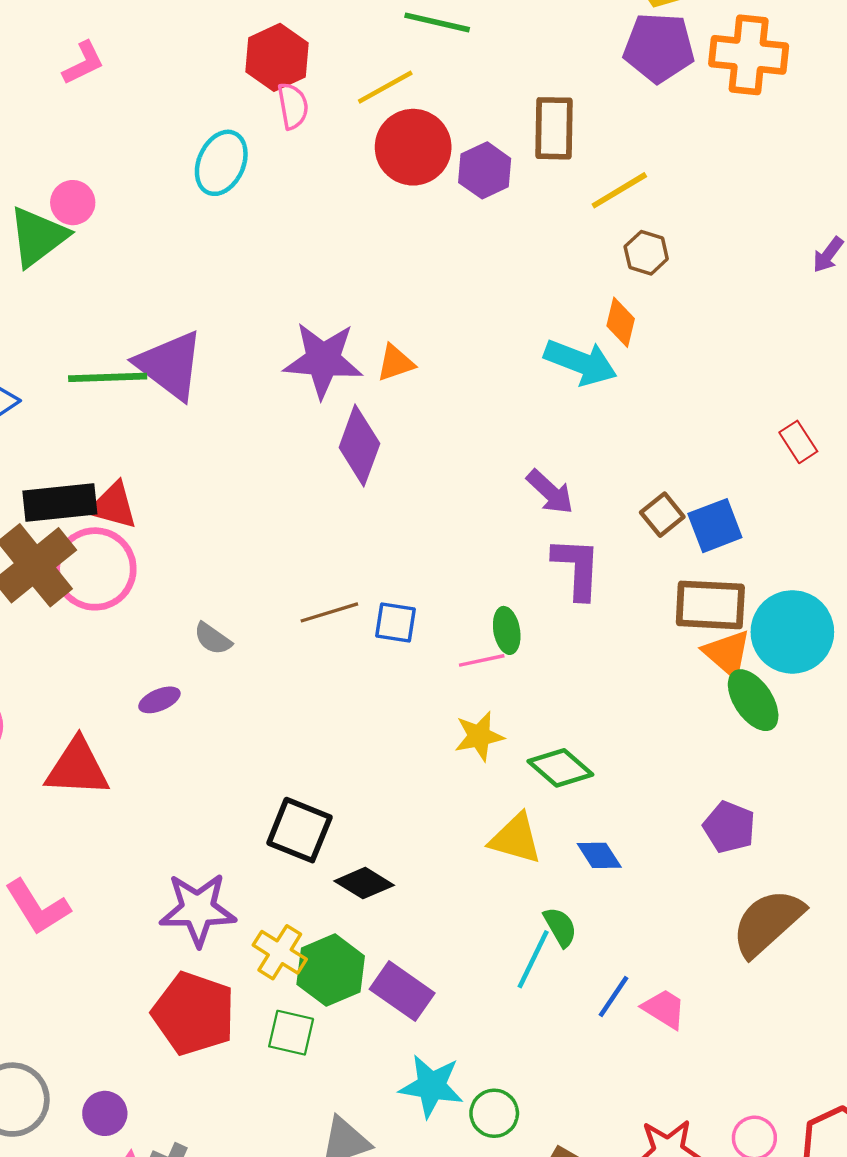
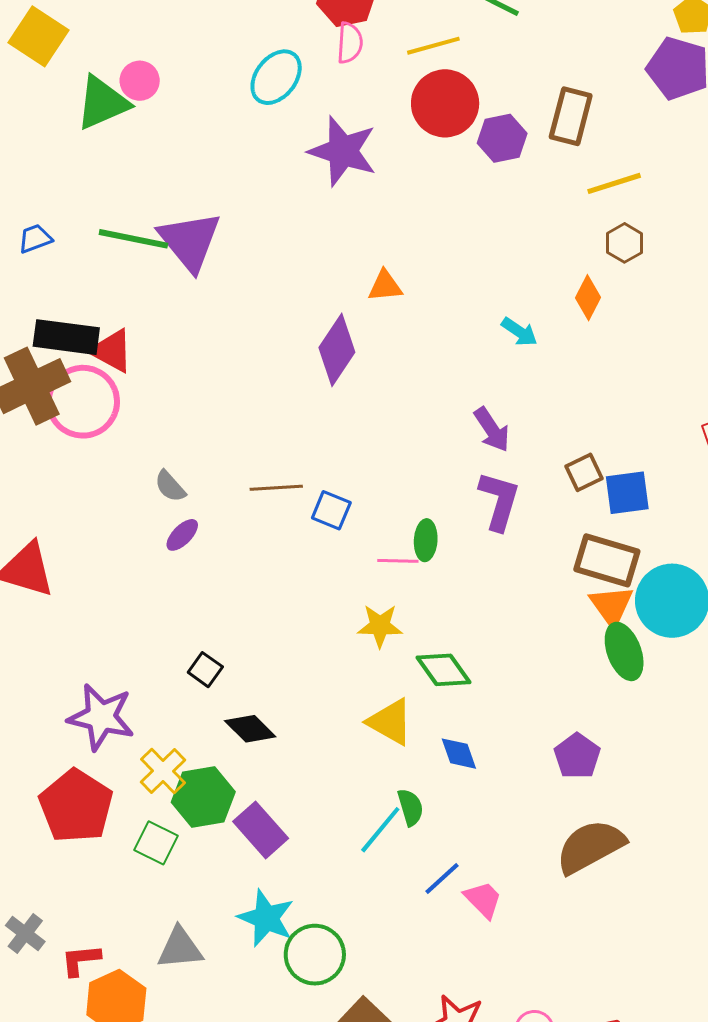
purple star: (323, 360) -> (343, 151), moved
cyan arrow: (581, 362) -> (519, 332), moved, size x0.6
purple ellipse: (159, 700) -> (182, 535), moved, turned -36
black square: (299, 830) -> (205, 670), size x0.6
green circle: (494, 1113) -> (315, 955), size x1.4

